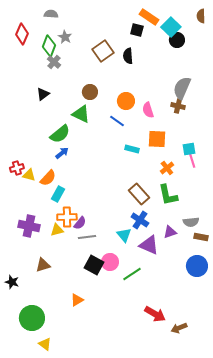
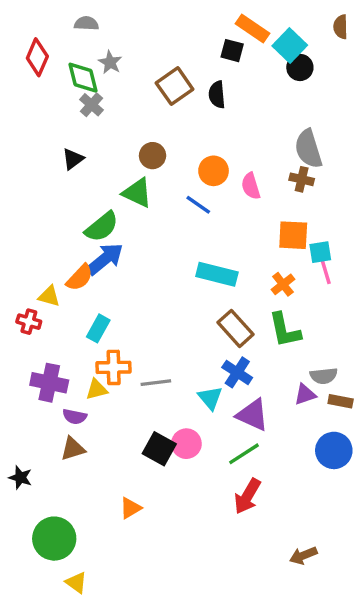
green diamond: (49, 46) -> (83, 78), turned -35
gray semicircle: (182, 88) -> (308, 149), turned -40
orange square: (157, 139) -> (293, 235), moved
cyan rectangle: (132, 149) -> (217, 274), moved, size x1.6
blue arrow: (62, 153) -> (105, 259), size x1.6
red cross: (17, 168) -> (29, 322), moved, turned 32
orange semicircle: (48, 178) -> (80, 278), moved
purple semicircle: (80, 223) -> (75, 417), moved, turned 64
purple triangle: (170, 232) -> (305, 395), moved
gray line: (87, 237) -> (156, 383), moved
green line: (132, 274) -> (244, 454), moved
red arrow: (155, 314) -> (247, 496), moved, turned 90

